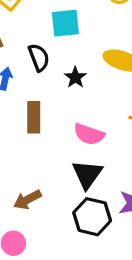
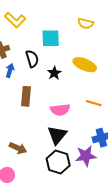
pink semicircle: (89, 134) -> (60, 110), turned -30
brown arrow: (27, 200) -> (18, 148), turned -132

